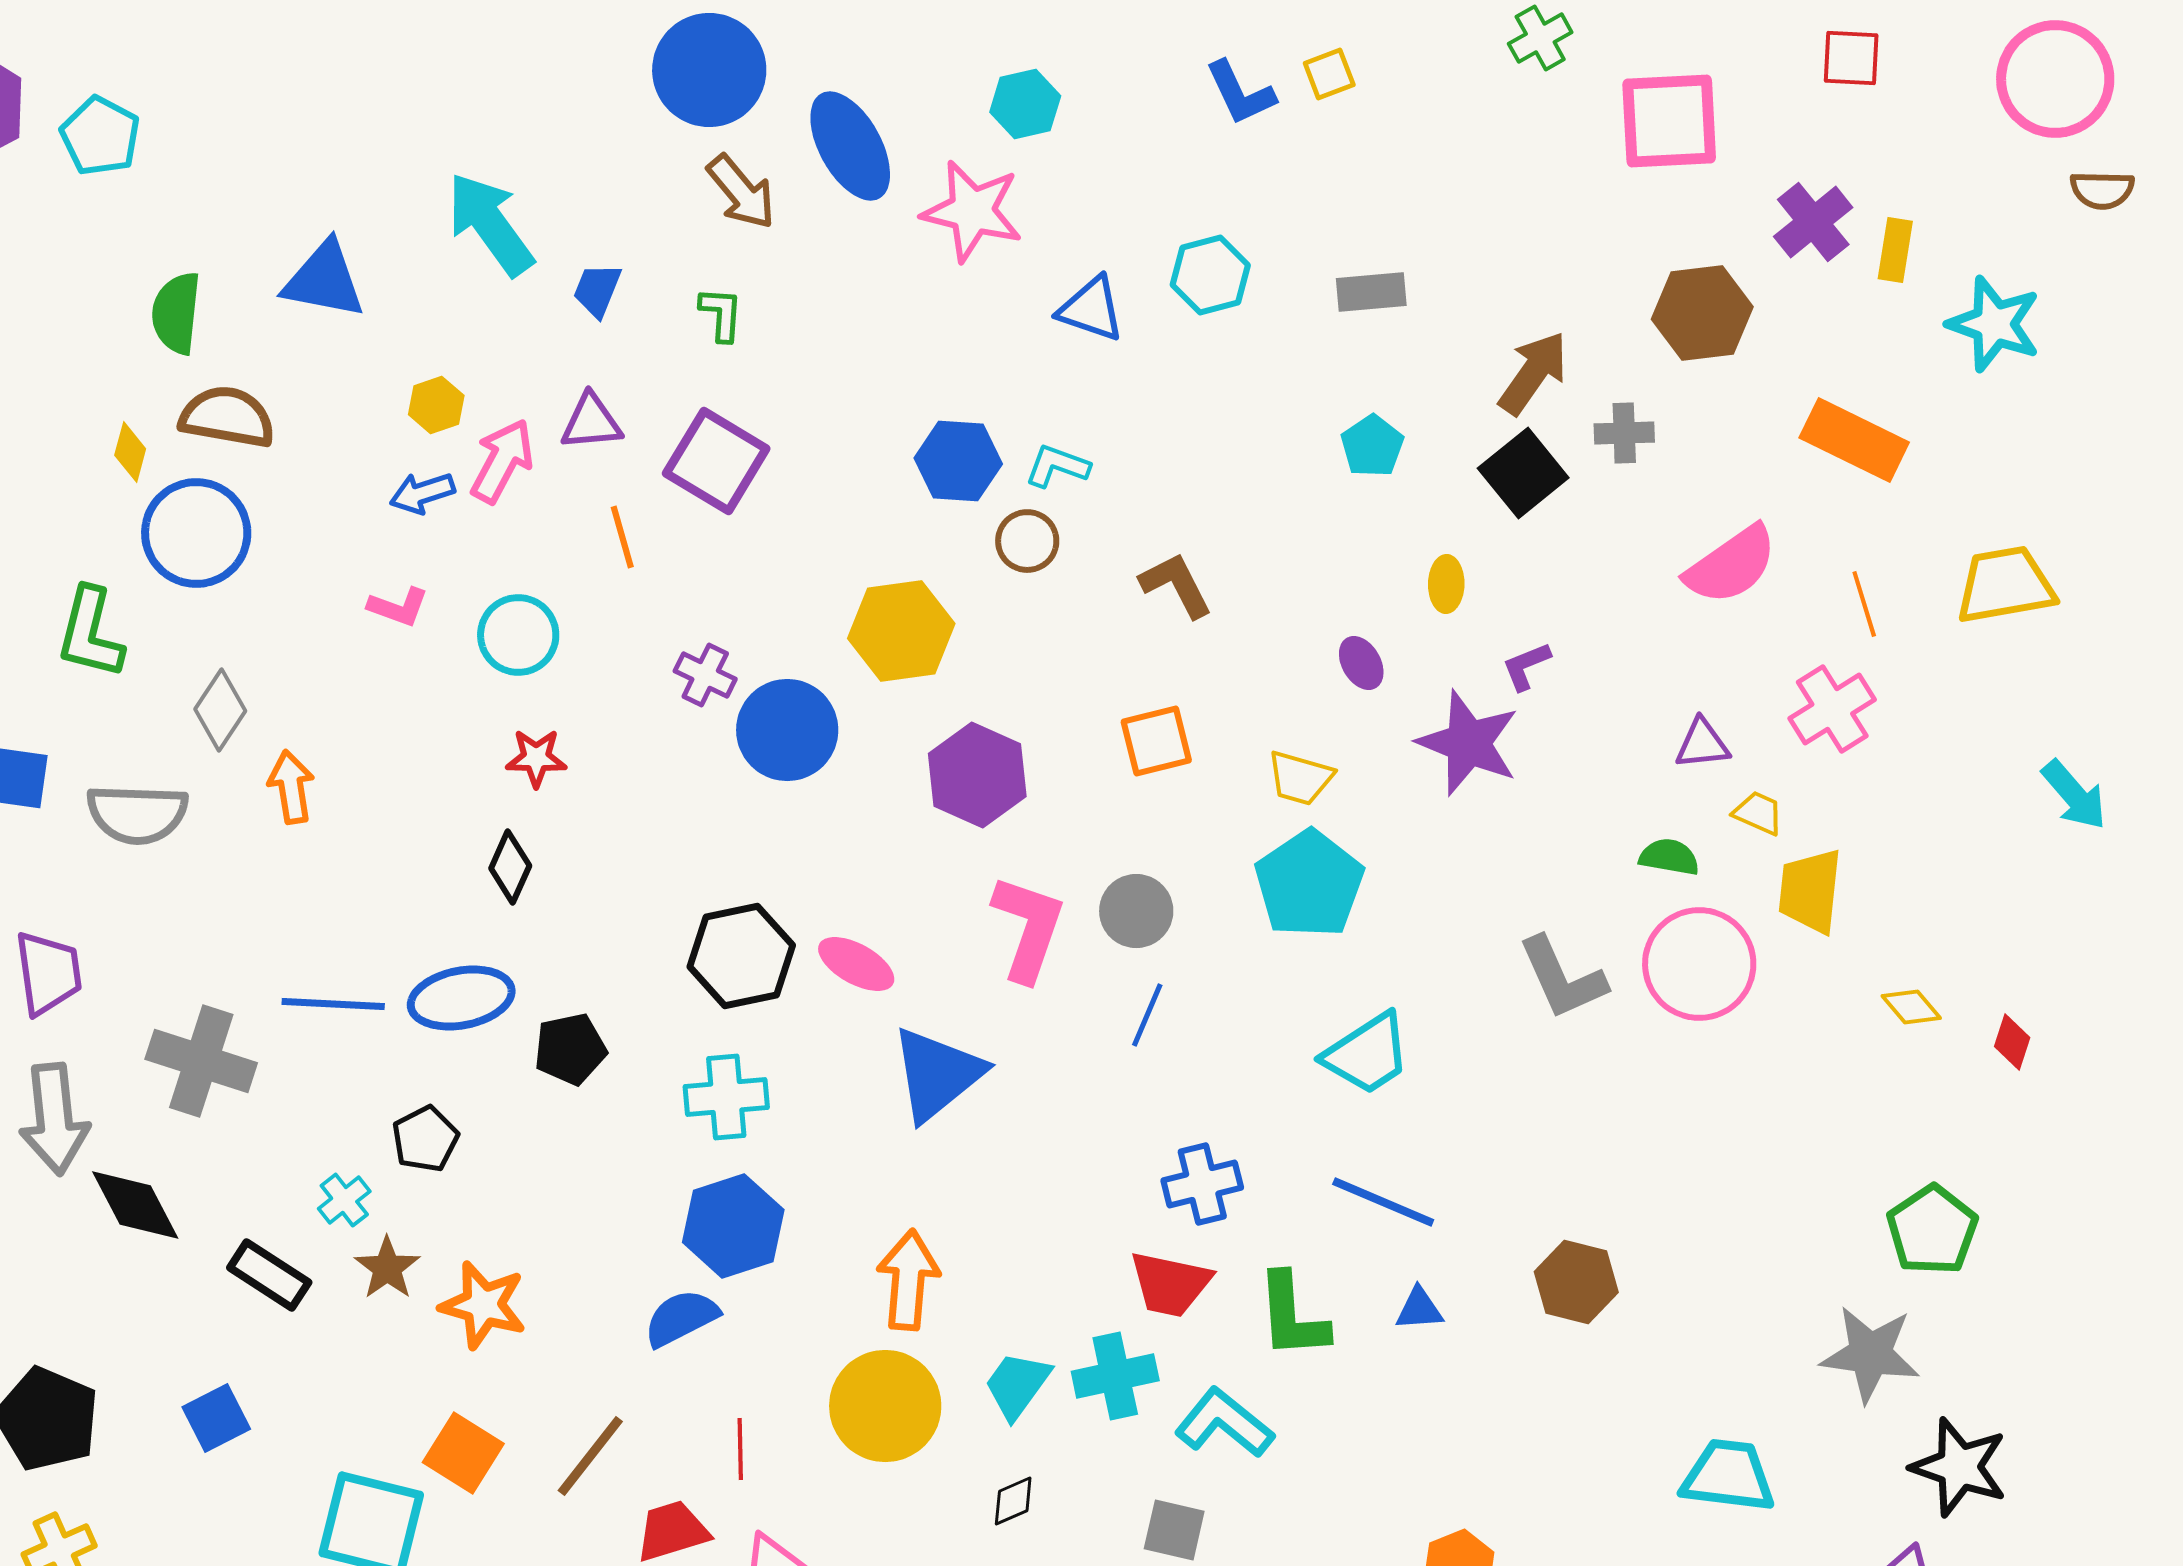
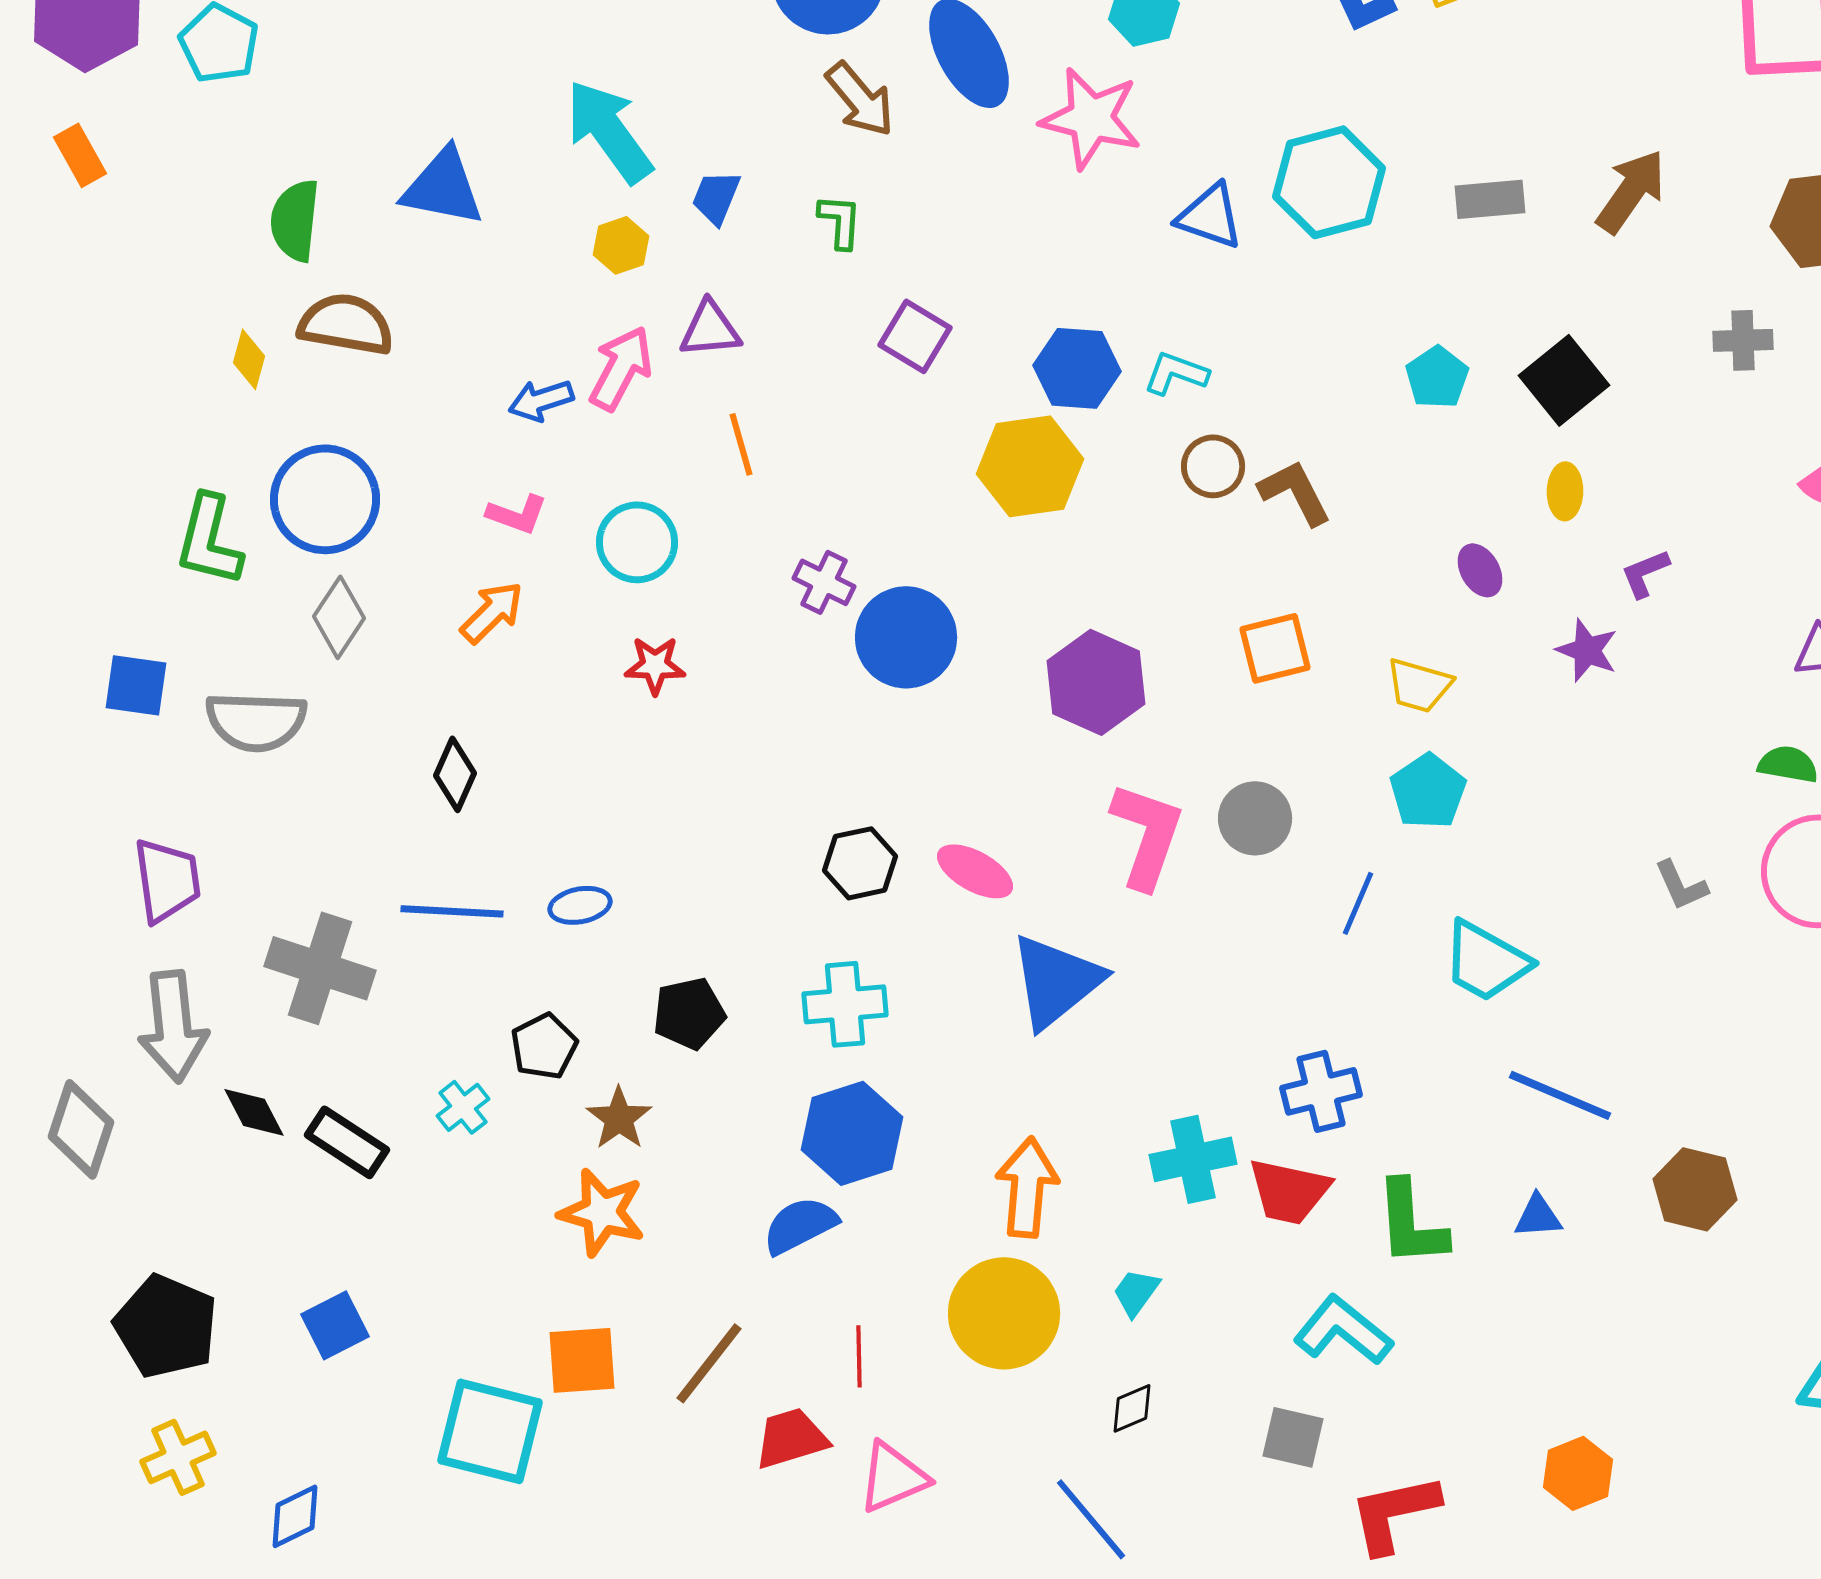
cyan hexagon: (1210, 275) -> (1329, 182), size x1.4
brown arrow: (1533, 373) -> (1631, 191), moved
yellow hexagon: (436, 405) -> (621, 245), moved
cyan pentagon: (1372, 446) -> (1437, 377), moved
purple square: (716, 461) -> (915, 336), moved, size x0.7
black square: (1523, 473) -> (1564, 380), moved
blue circle: (196, 533) -> (325, 499), moved
brown circle: (1027, 541) -> (1213, 466), moved
yellow hexagon: (901, 631) -> (1030, 466), moved
purple star: (1468, 743) -> (1587, 650), size x0.6
orange arrow: (291, 787) -> (492, 612), moved, turned 54
black diamond: (510, 867) -> (455, 774), moved
cyan pentagon: (1309, 884) -> (1428, 791), size x0.7
black hexagon: (741, 956) -> (860, 863), size x0.7
gray L-shape: (1562, 978) -> (1681, 885), size x0.6
blue ellipse: (461, 998) -> (580, 905), size x0.6
blue line: (1147, 1015) -> (1358, 903), moved
black pentagon: (570, 1049) -> (689, 1013), moved
cyan trapezoid: (1367, 1054) -> (1486, 961), turned 62
blue line: (1383, 1202) -> (1560, 1095), moved
black diamond: (135, 1205) -> (254, 1112), size x0.7
brown star: (387, 1268) -> (619, 1118), moved
black rectangle: (269, 1275) -> (347, 1142), moved
cyan cross: (1115, 1376) -> (1193, 1159), moved
cyan trapezoid: (1017, 1385) -> (1136, 1292), size x0.7
orange square: (463, 1453) -> (582, 1360), turned -36

